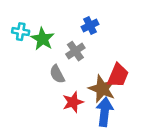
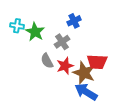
red trapezoid: (118, 75) -> (97, 62), turned 70
red star: (73, 102) -> (65, 66), moved
blue arrow: (105, 112) -> (86, 92), turned -65

